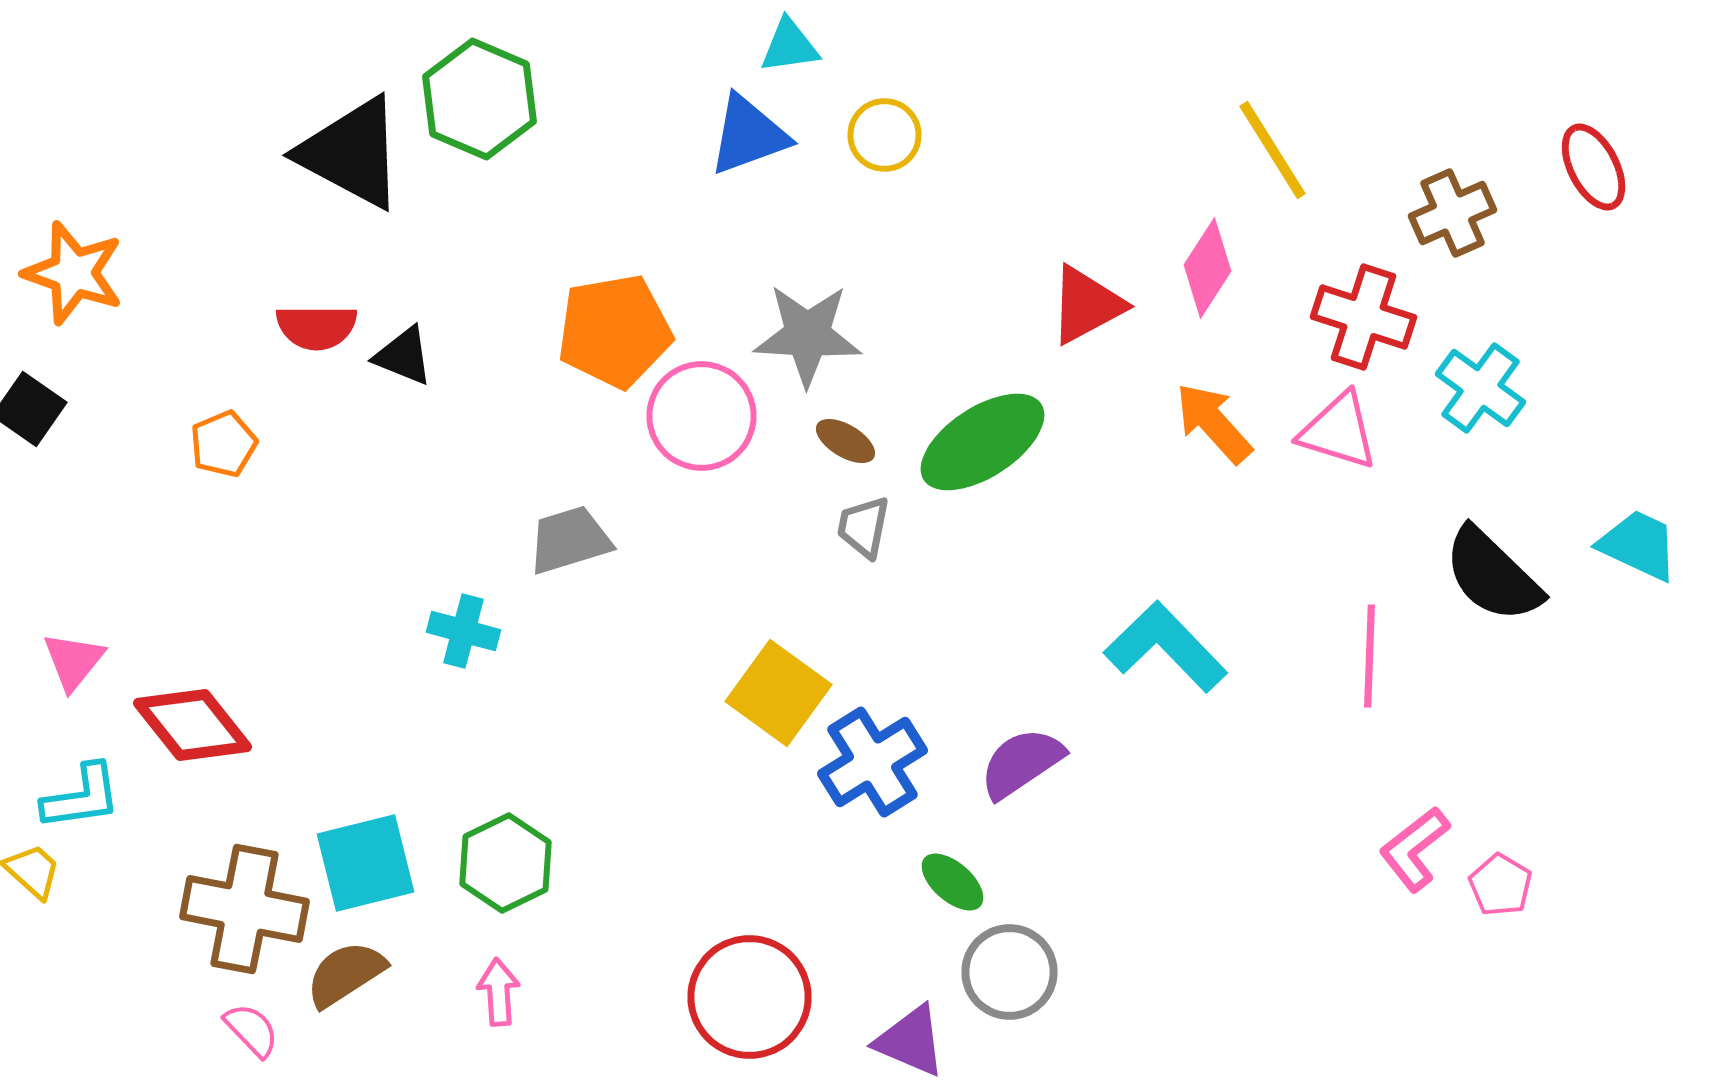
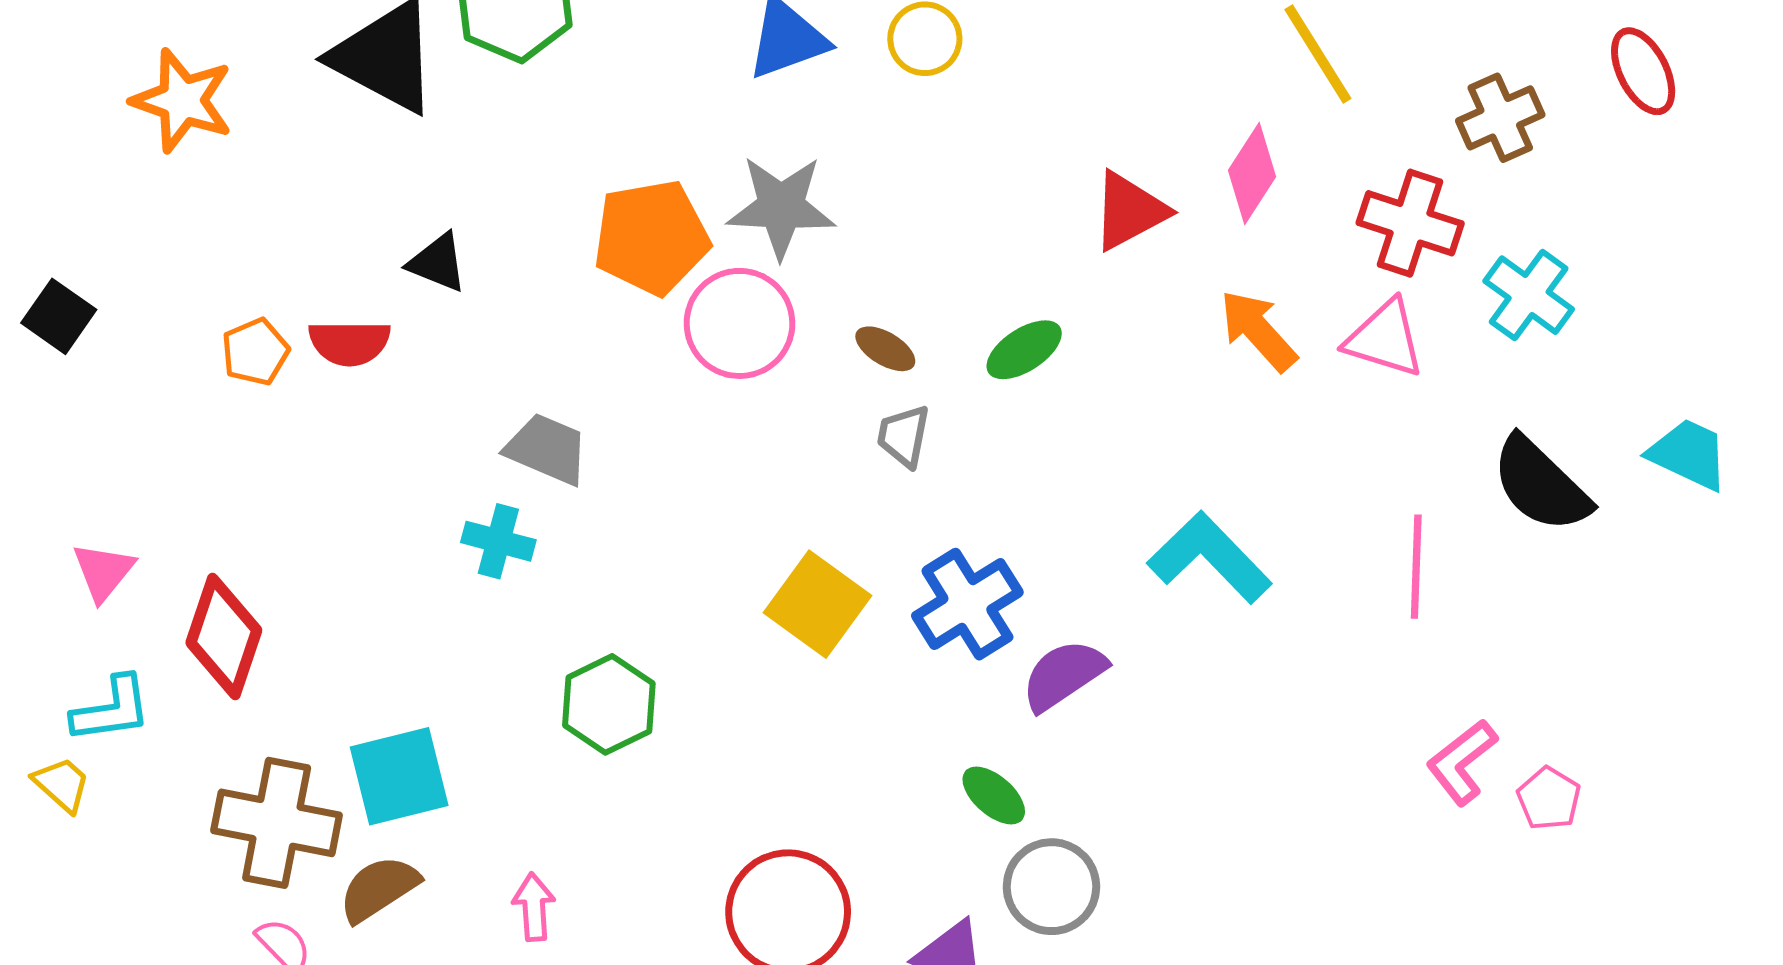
orange star: (74, 273) -> (182, 101), moved
red semicircle: (316, 327) -> (349, 343), moved
gray star: (808, 335) -> (781, 207), moved
green ellipse: (982, 442) -> (1024, 350), size x0.6
gray trapezoid: (570, 540) -> (547, 449), moved, turned 40
red diamond: (192, 725) -> (224, 636), turned 57
blue cross: (872, 762) -> (967, 604), moved
green hexagon: (506, 863) -> (609, 704), moved

